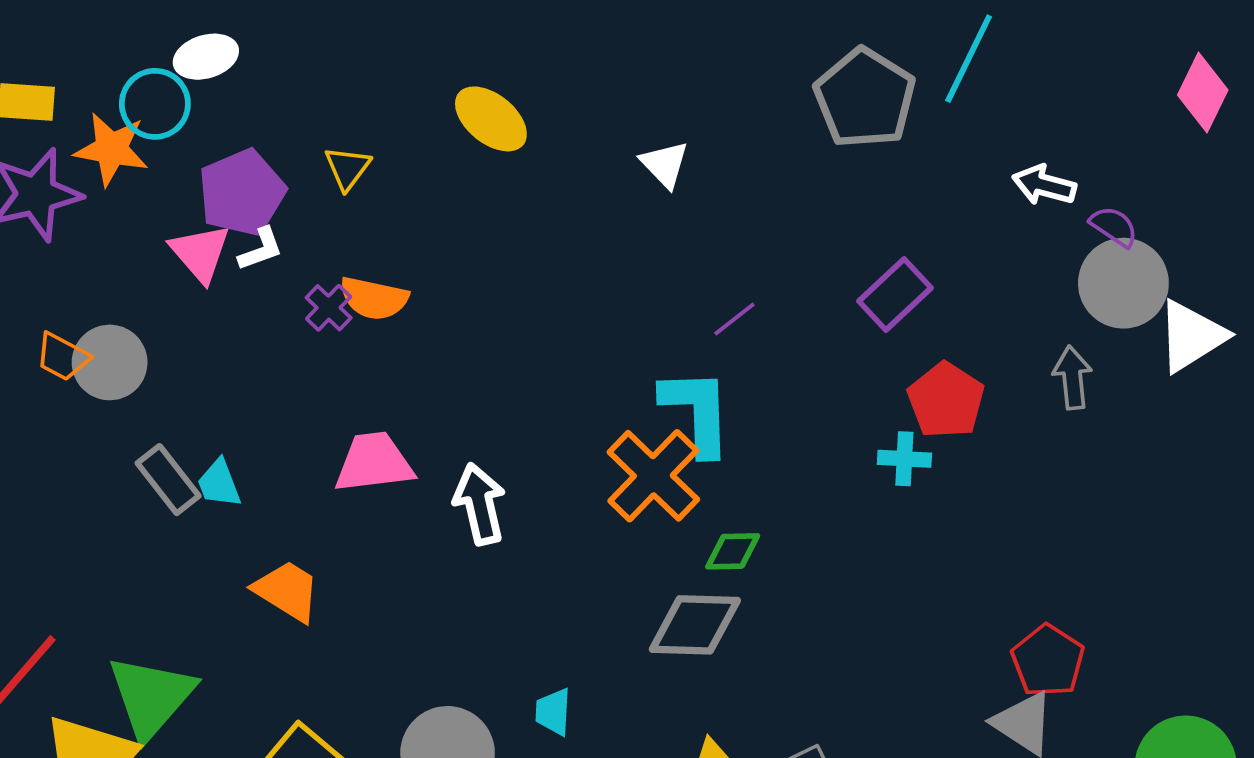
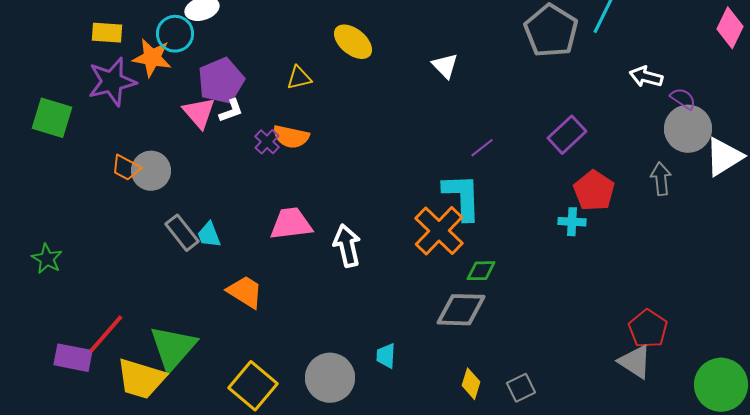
yellow triangle: (347, 168) -> (299, 78), moved, turned 40

